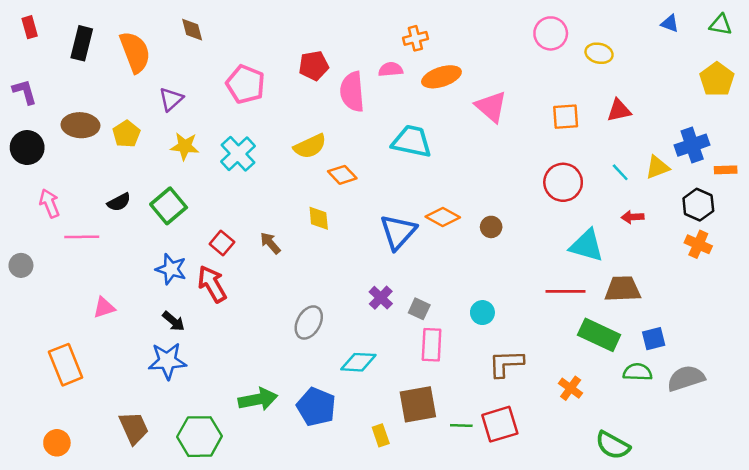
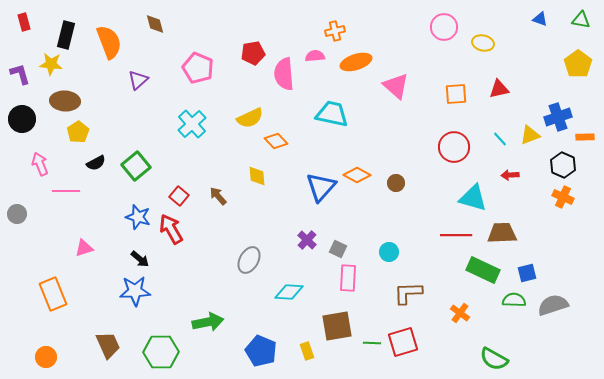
yellow pentagon: (126, 134) -> (78, 132), moved
yellow star: (185, 146) -> (51, 64), moved
blue pentagon: (316, 407) -> (261, 351), moved

